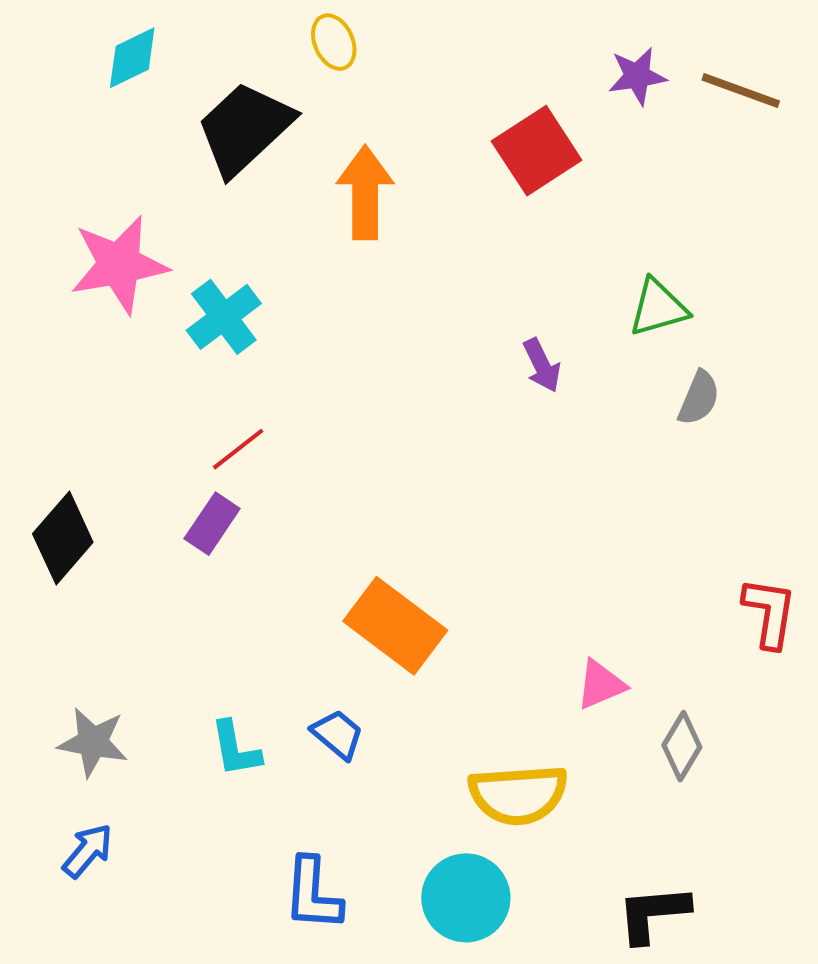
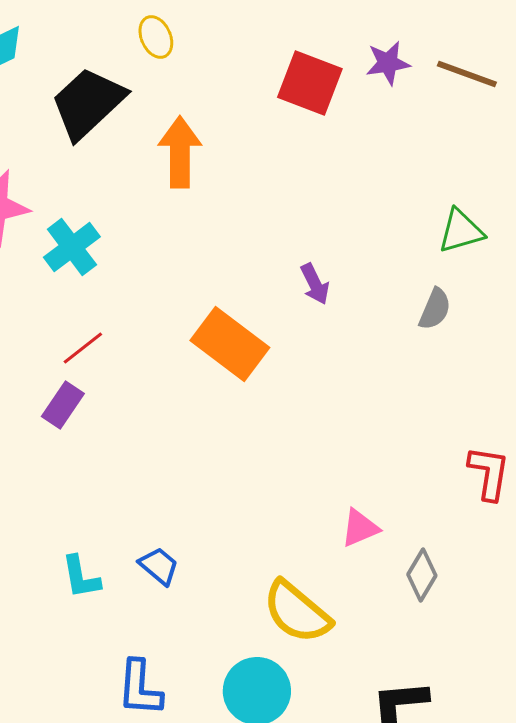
red square: (537, 151) -> (310, 83), moved, turned -36
green triangle: (658, 308) -> (461, 231), moved
orange rectangle: (395, 626) -> (230, 344), moved
yellow semicircle: (518, 795) -> (297, 612), turned 44

